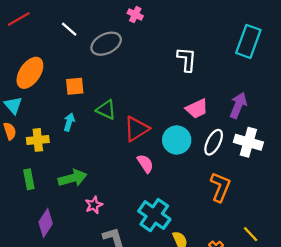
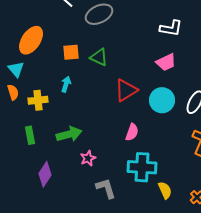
white L-shape: (187, 59) -> (171, 28), turned 95
pink trapezoid: (197, 109) -> (166, 62), moved
green triangle: (106, 110) -> (99, 57), moved
pink semicircle: (145, 164) -> (132, 132), moved, turned 54
cyan cross: (154, 215) -> (142, 167), turned -32

